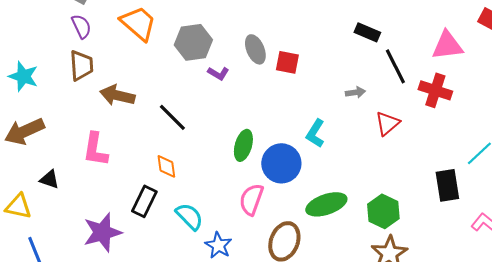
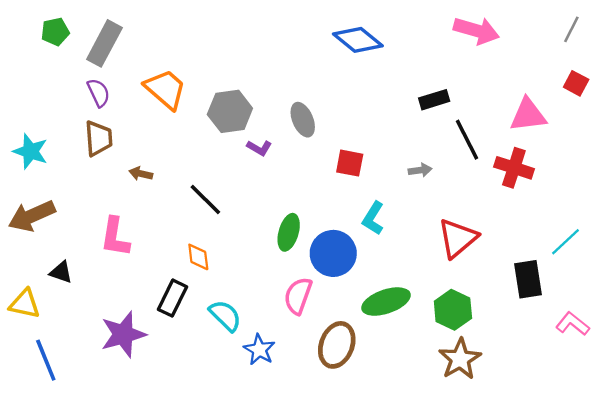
black rectangle: (367, 32) -> (434, 100), turned -40
red square: (287, 62) -> (350, 163), moved
brown arrow: (117, 95) -> (141, 174), size x0.6
red triangle: (387, 123) -> (458, 238), moved, size x1.4

